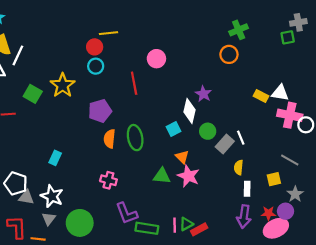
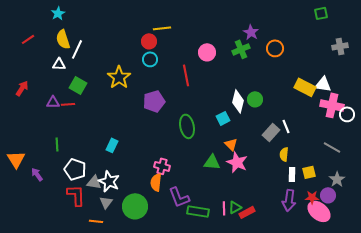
gray cross: (298, 22) -> (340, 46), moved
green cross: (239, 30) -> (241, 49), moved
green square: (288, 37) -> (321, 13), moved
green square: (33, 94) -> (78, 85), moved
purple star: (203, 94) -> (251, 32), moved
yellow rectangle: (261, 96) -> (305, 87), size x1.5
green circle: (208, 131) -> (255, 99), moved
orange semicircle: (110, 139) -> (156, 182), moved
yellow square: (274, 179) -> (309, 172), moved
gray triangle: (26, 197) -> (94, 182), moved
red L-shape: (17, 227) -> (76, 195), moved
pink ellipse: (276, 228) -> (319, 211), turned 65

